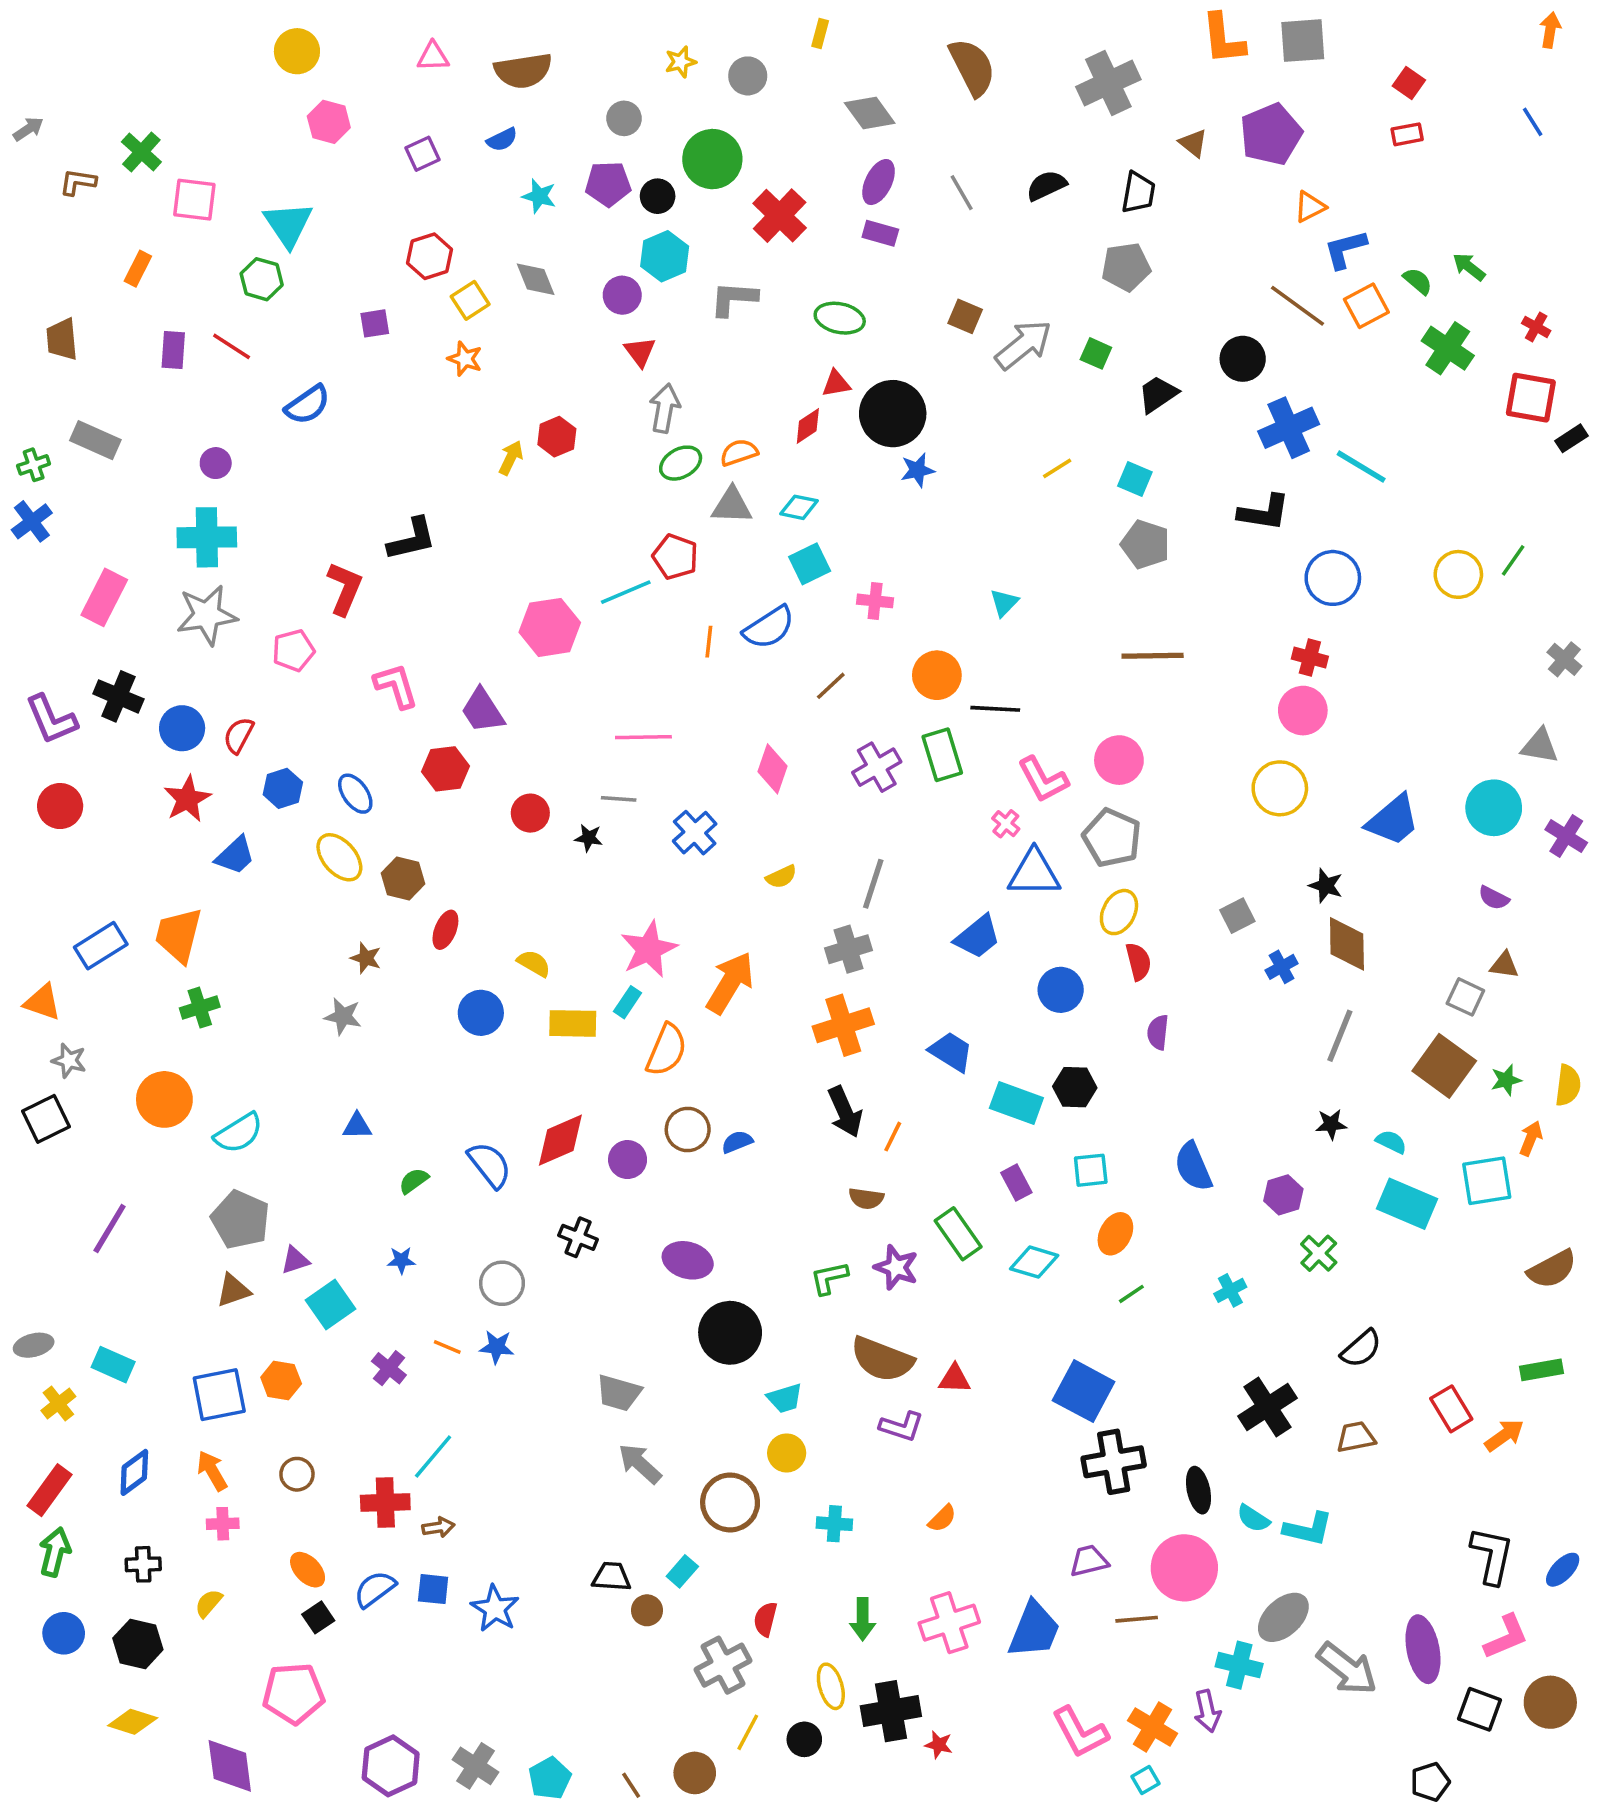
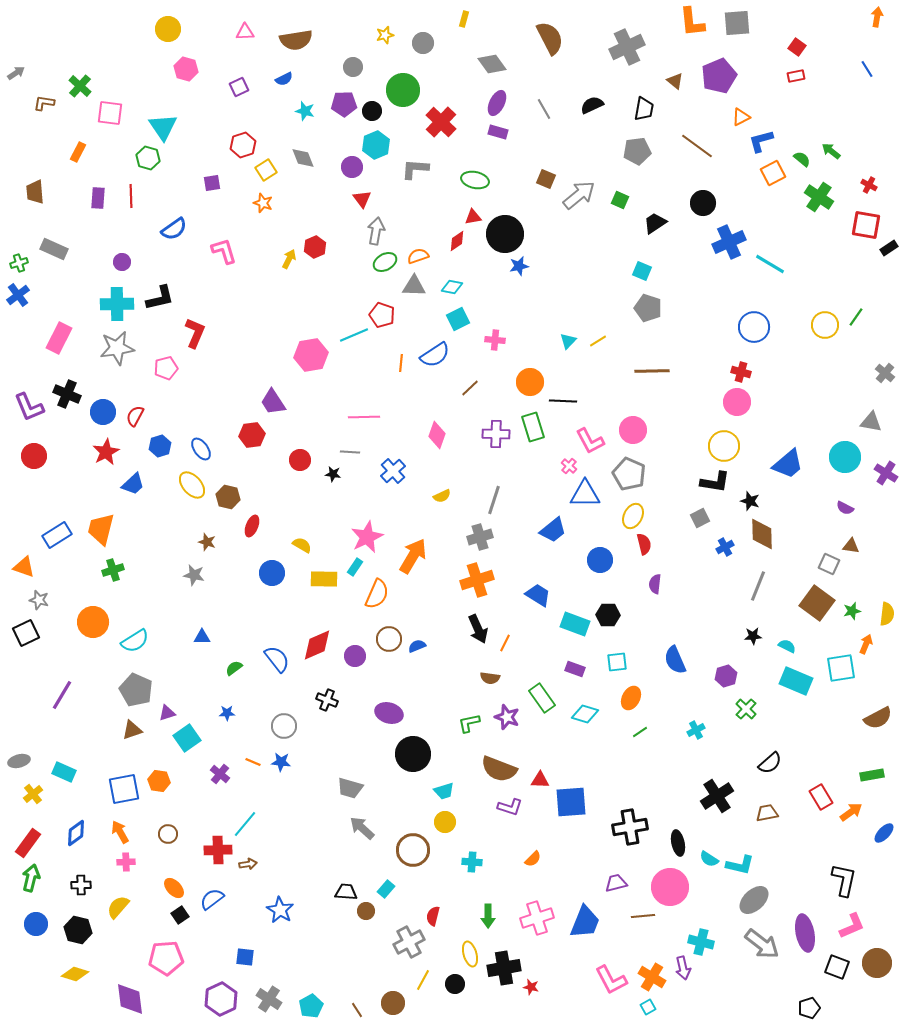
brown line: (1297, 306) -> (697, 146), moved
red line: (232, 346) -> (131, 196), turned 55
yellow line: (1057, 468) -> (598, 341), moved
black L-shape: (1264, 513) -> (715, 482), moved
black L-shape: (412, 539) -> (160, 298), moved
pink L-shape: (396, 686) -> (224, 251), moved
purple cross: (877, 767) -> (496, 434), turned 32
purple rectangle: (1016, 1183) -> (575, 669), turned -42
blue square: (1084, 1391) -> (571, 802), moved, turned -32
blue ellipse: (1563, 1570) -> (884, 833), moved
blue square: (433, 1589) -> (245, 957), moved
yellow semicircle: (209, 1603) -> (118, 907), size x1.4
gray ellipse: (1283, 1617) -> (754, 900), moved

